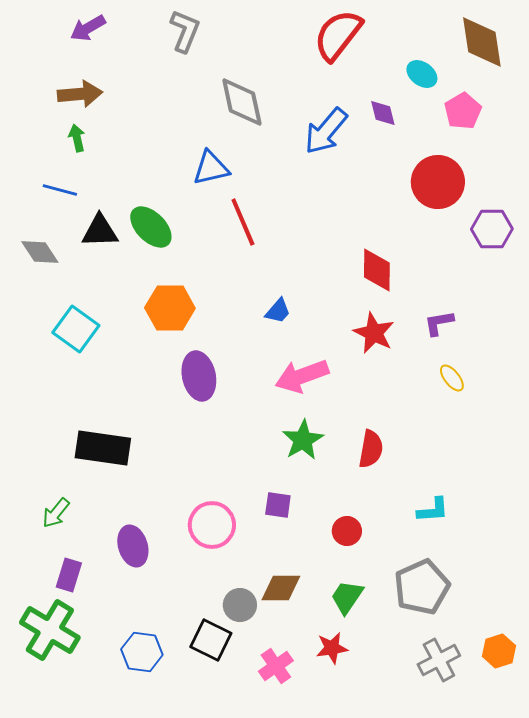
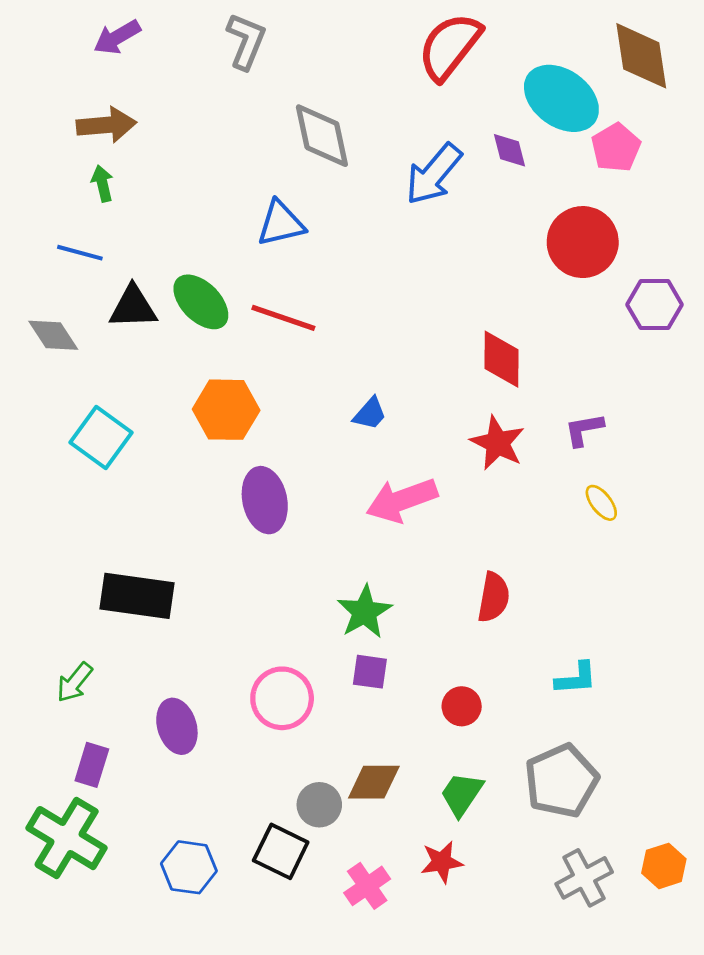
cyan ellipse: (422, 74) -> (561, 98), size x1.8
red line: (243, 222) -> (283, 318), moved, turned -48
green star: (303, 440) -> (365, 612), moved

